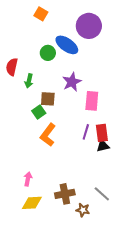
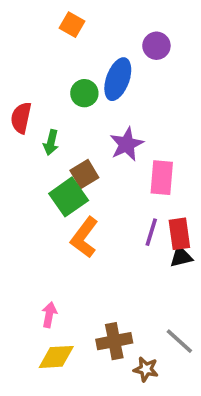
purple circle: (89, 26) -> (156, 46), size x0.6
blue ellipse: (67, 45) -> (118, 79), turned 75
brown square: (48, 99) -> (84, 174), turned -35
green square: (39, 112) -> (69, 197), size x1.5

